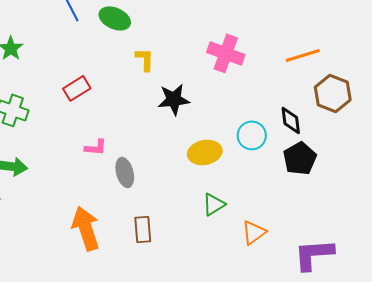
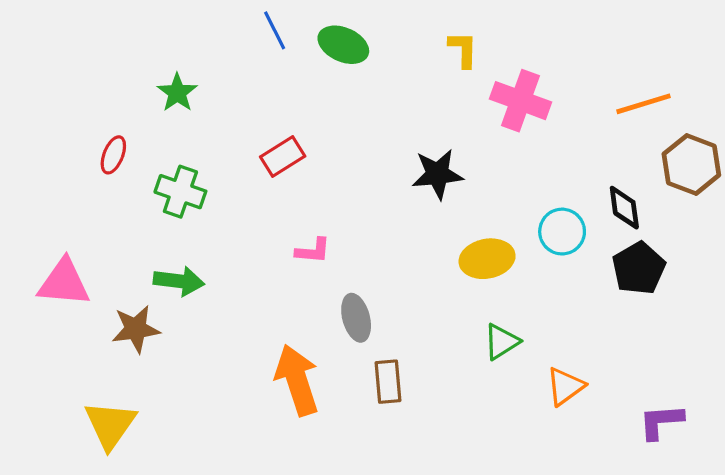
yellow L-shape: (145, 59) -> (463, 50), moved
gray ellipse: (125, 172) -> (356, 318), moved
purple L-shape: (314, 254) -> (661, 422), size x0.7

